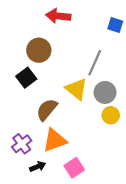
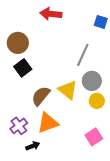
brown circle: (39, 50) -> (18, 43), moved
yellow triangle: (76, 89) -> (68, 90), moved
pink square: (74, 168) -> (94, 137), moved

